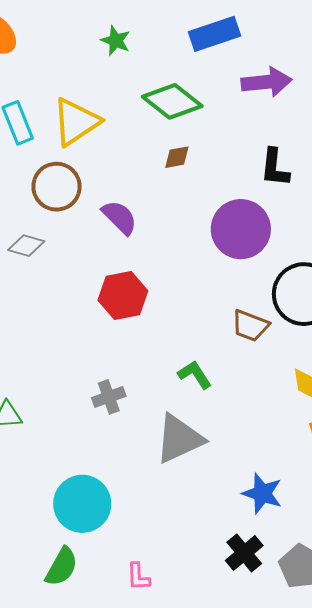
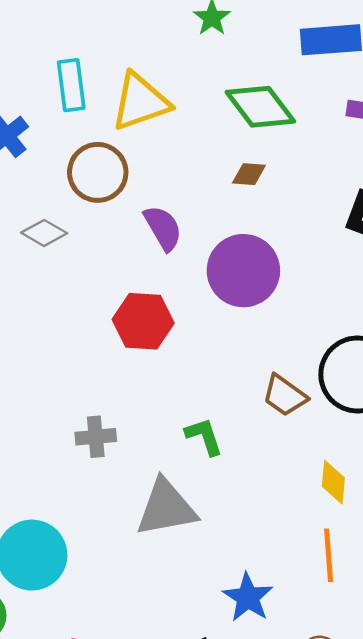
purple circle: (241, 229) -> (243, 271), moved

